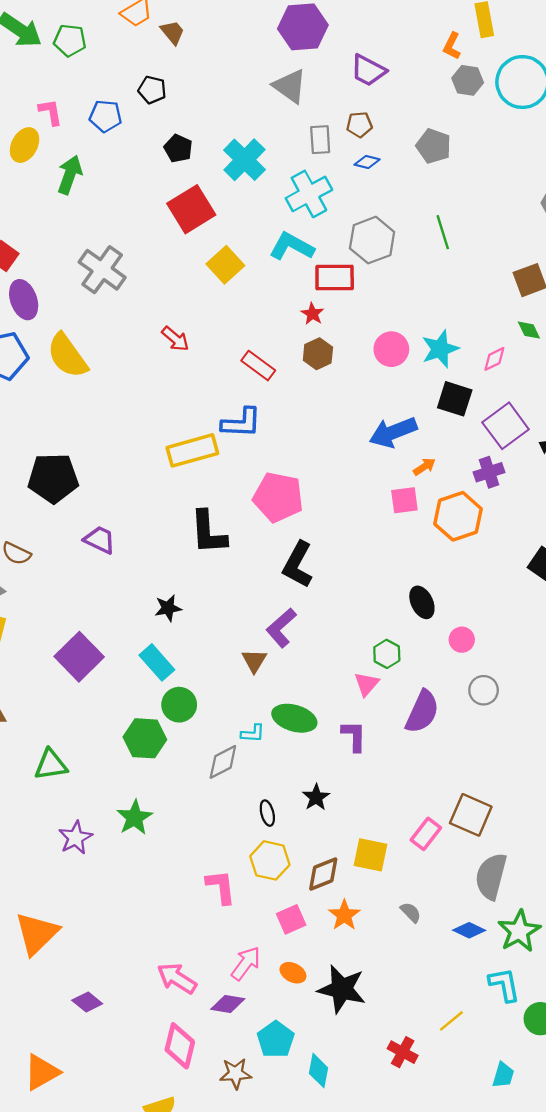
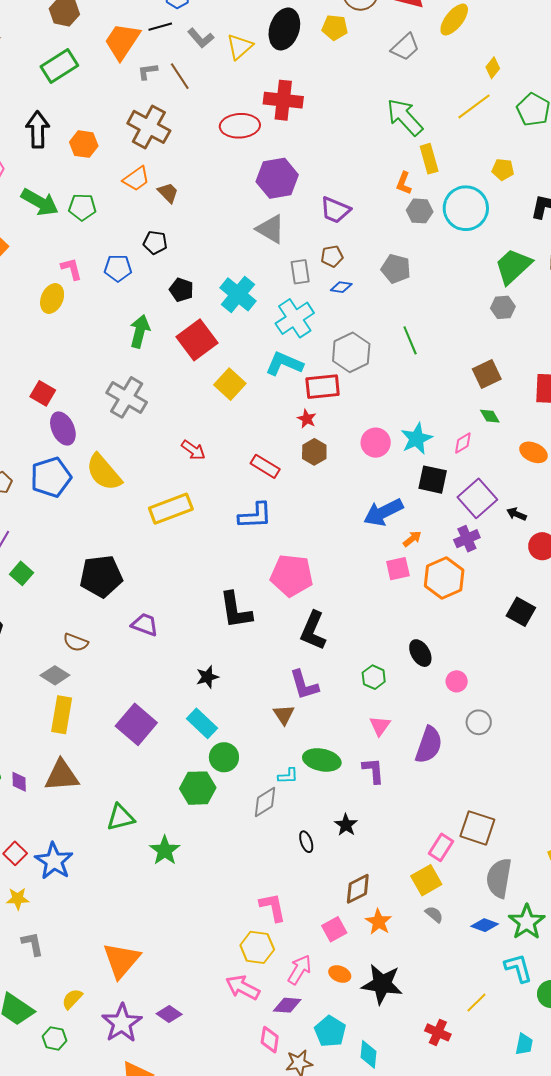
green arrow: (70, 175) -> (140, 331), moved
yellow rectangle: (192, 450) -> (171, 509), moved
purple L-shape: (281, 628) -> (304, 685), turned -60
green hexagon: (387, 654) -> (374, 677), moved
green star: (135, 818) -> (165, 850), moved
purple star: (75, 838) -> (122, 1023), moved, size x1.4
yellow square: (370, 855) -> (426, 880), moved, turned -36
yellow hexagon: (270, 860) -> (257, 947), moved
pink diamond: (180, 1046) -> (270, 1040), moved, size x0.7

